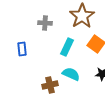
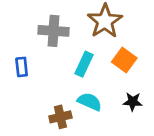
gray cross: (45, 23) -> (54, 31), size x1.5

